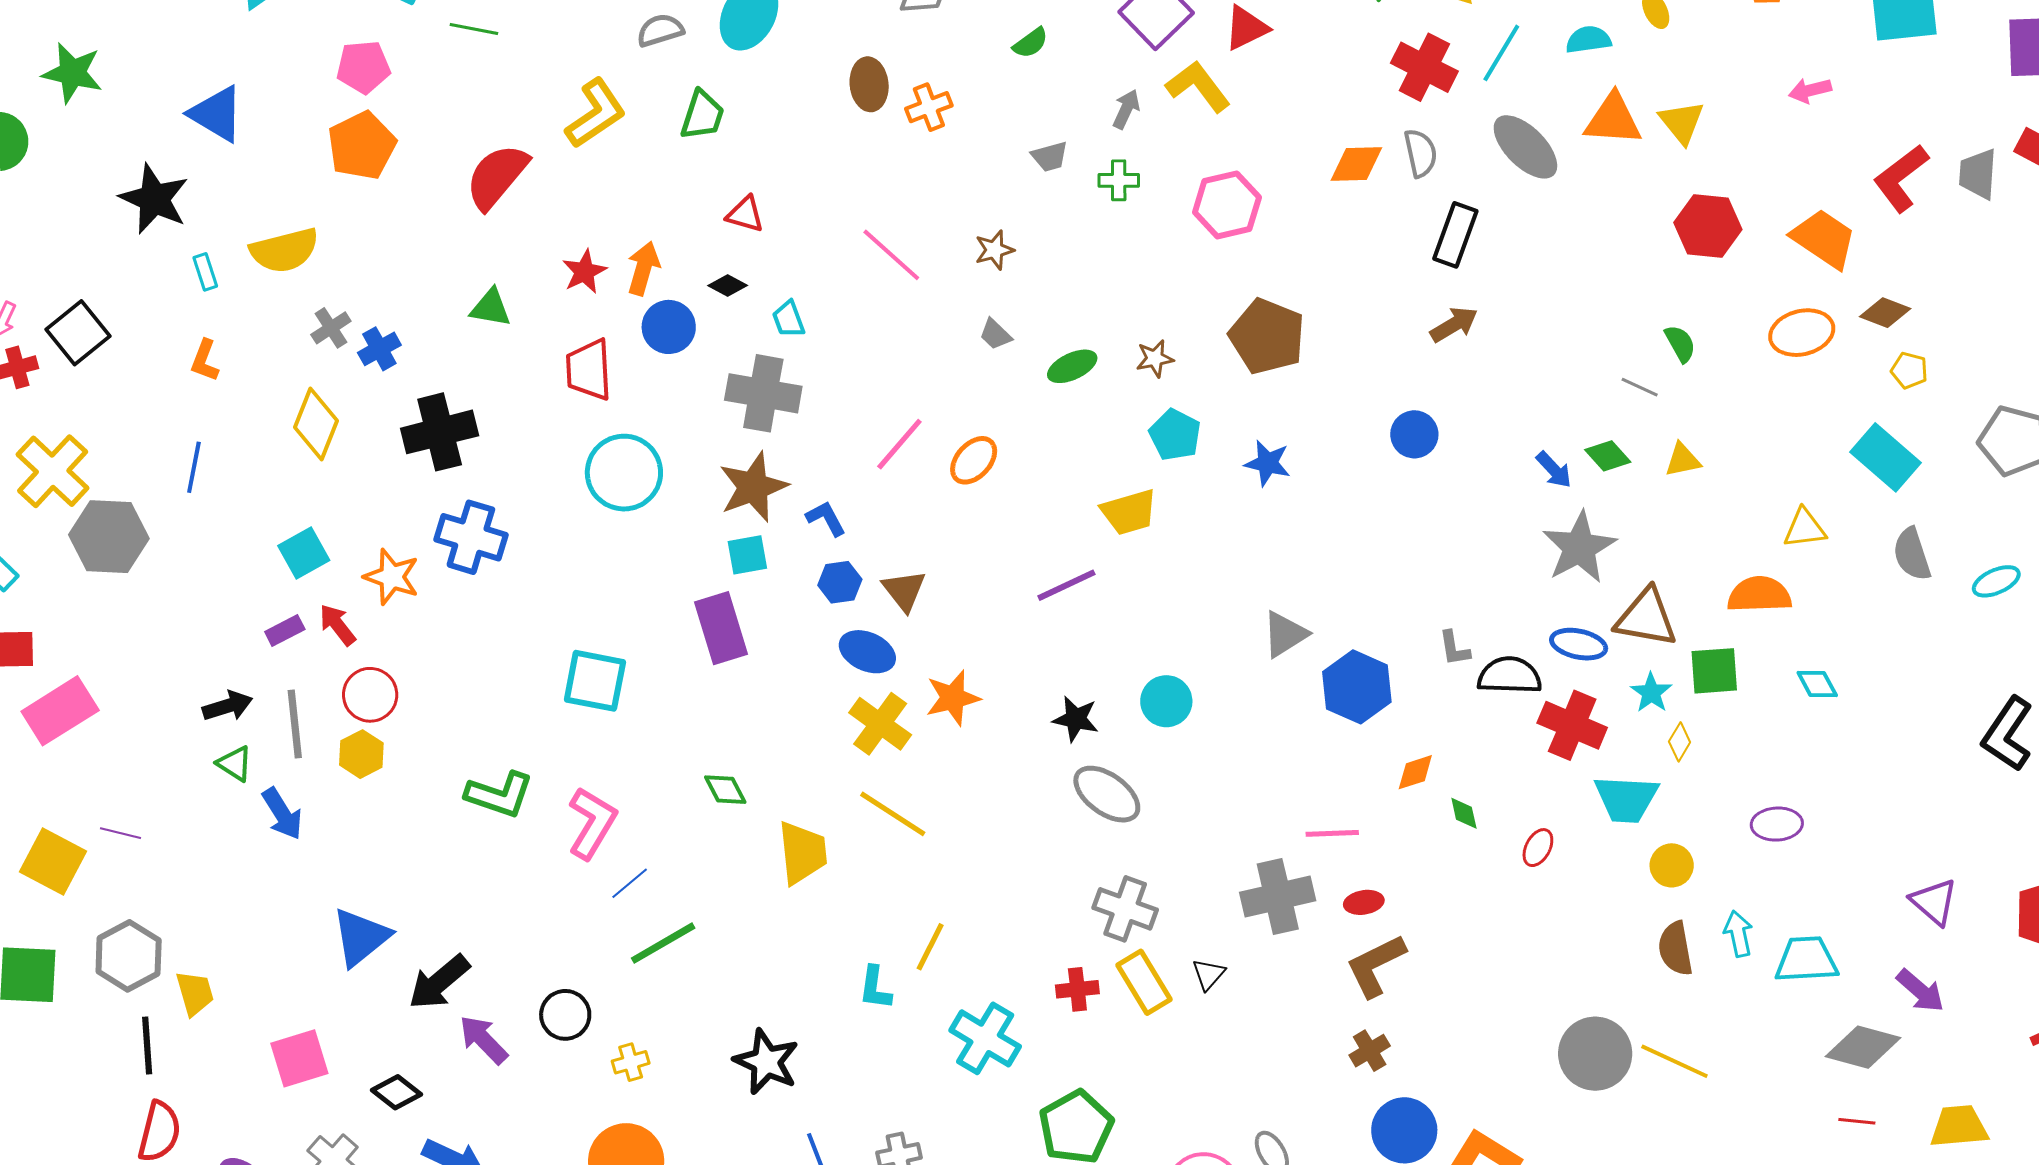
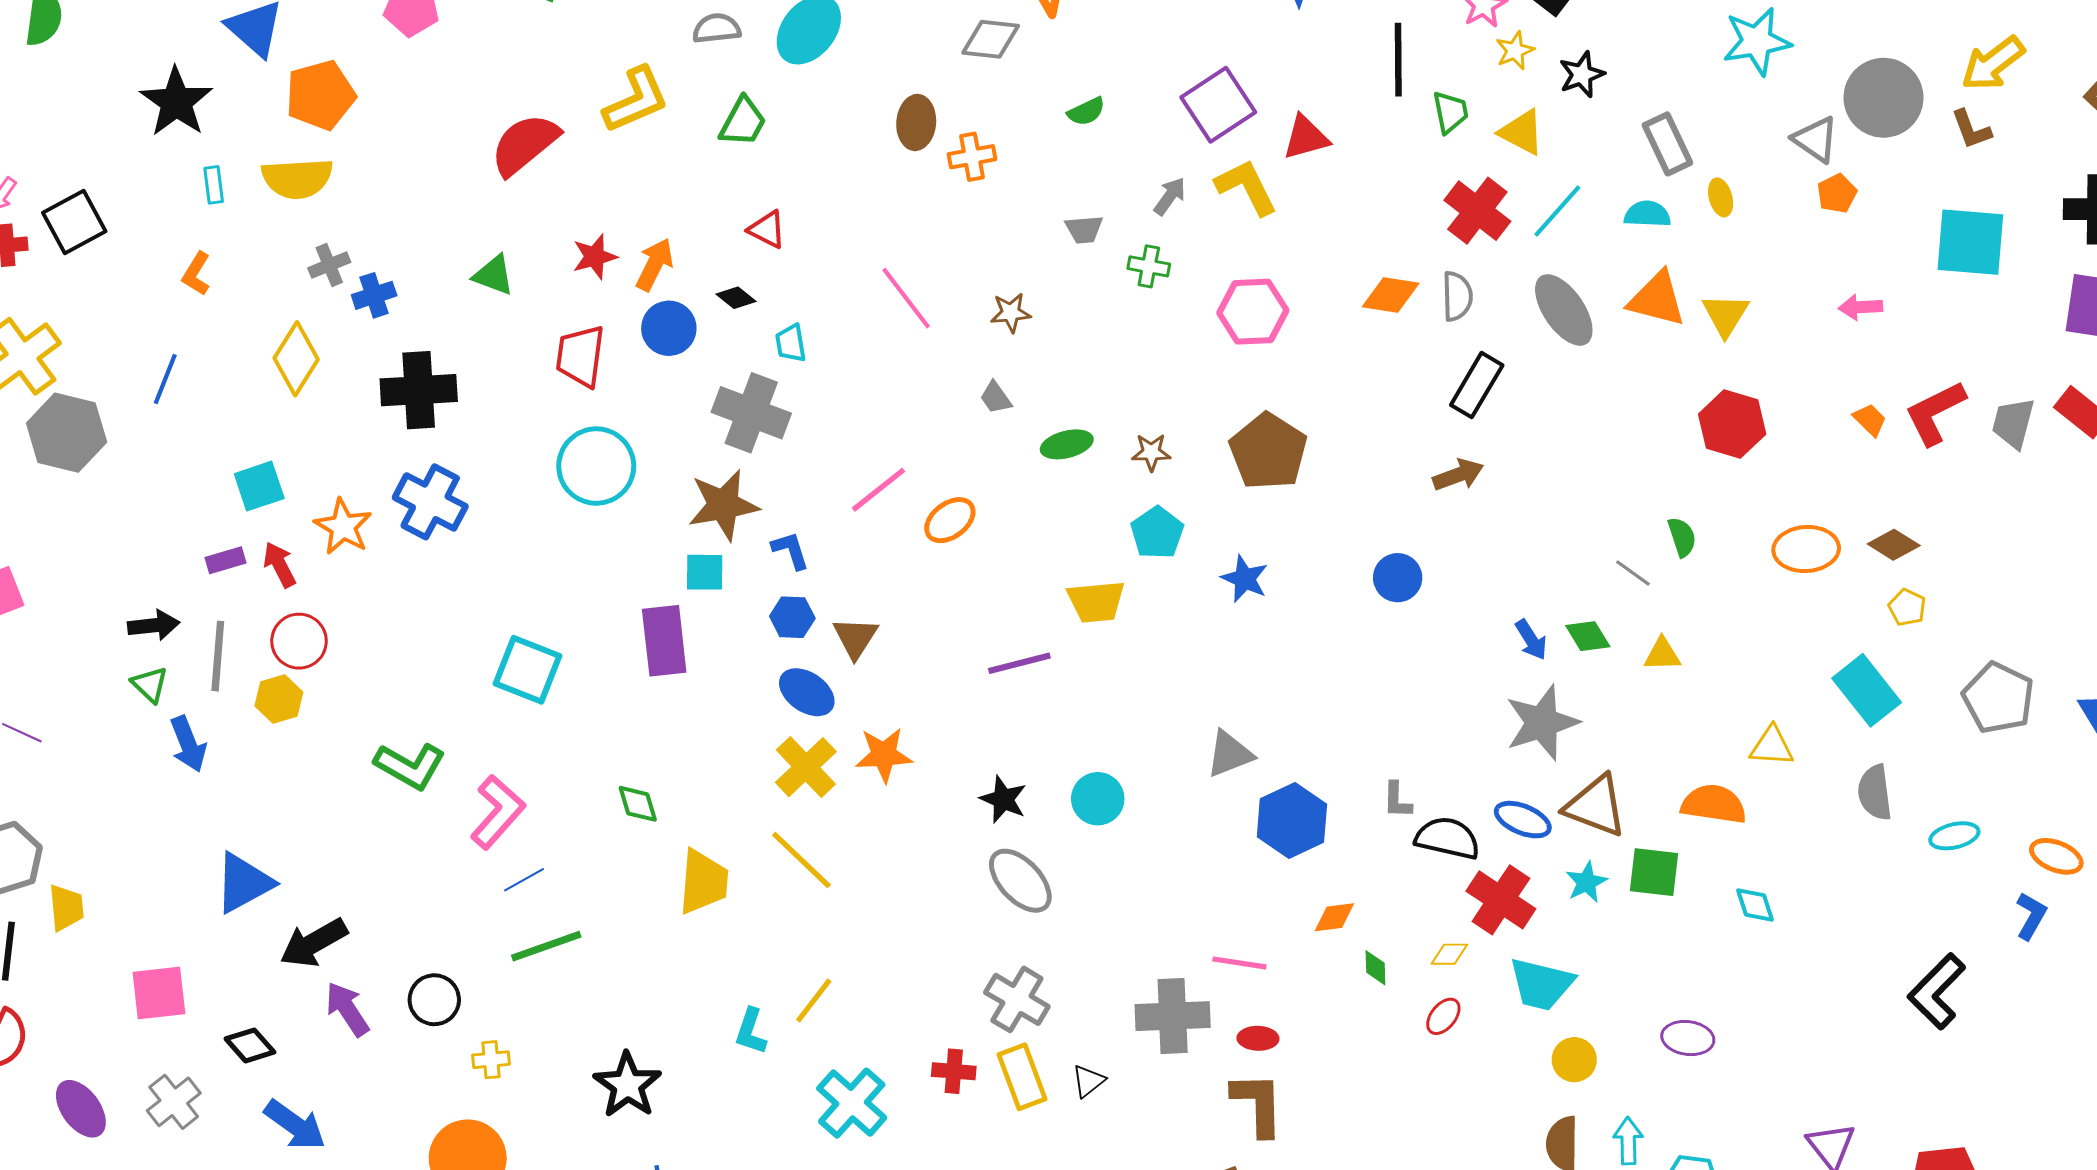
orange pentagon: (362, 146) -> (320, 95), moved
orange trapezoid: (1824, 239) -> (1870, 420), moved, size x0.5
yellow diamond: (1680, 742) -> (1449, 954), moved, turned 48
brown L-shape: (1376, 965) -> (1258, 1104), turned 104

